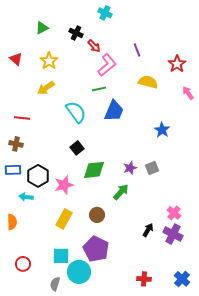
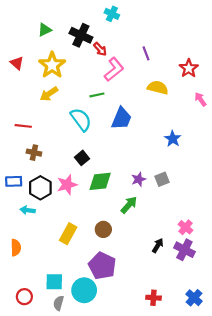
black cross: (76, 33) -> (81, 35), size x1.5
yellow star: (49, 61) -> (52, 65), size x1.4
green line: (99, 89) -> (97, 95), moved
brown cross: (16, 144) -> (34, 153), moved
pink star: (64, 185) -> (67, 185), moved
orange semicircle: (12, 222) -> (16, 248), moved
cyan square: (61, 256) -> (54, 282), moved
red circle: (23, 264) -> (24, 297), moved

